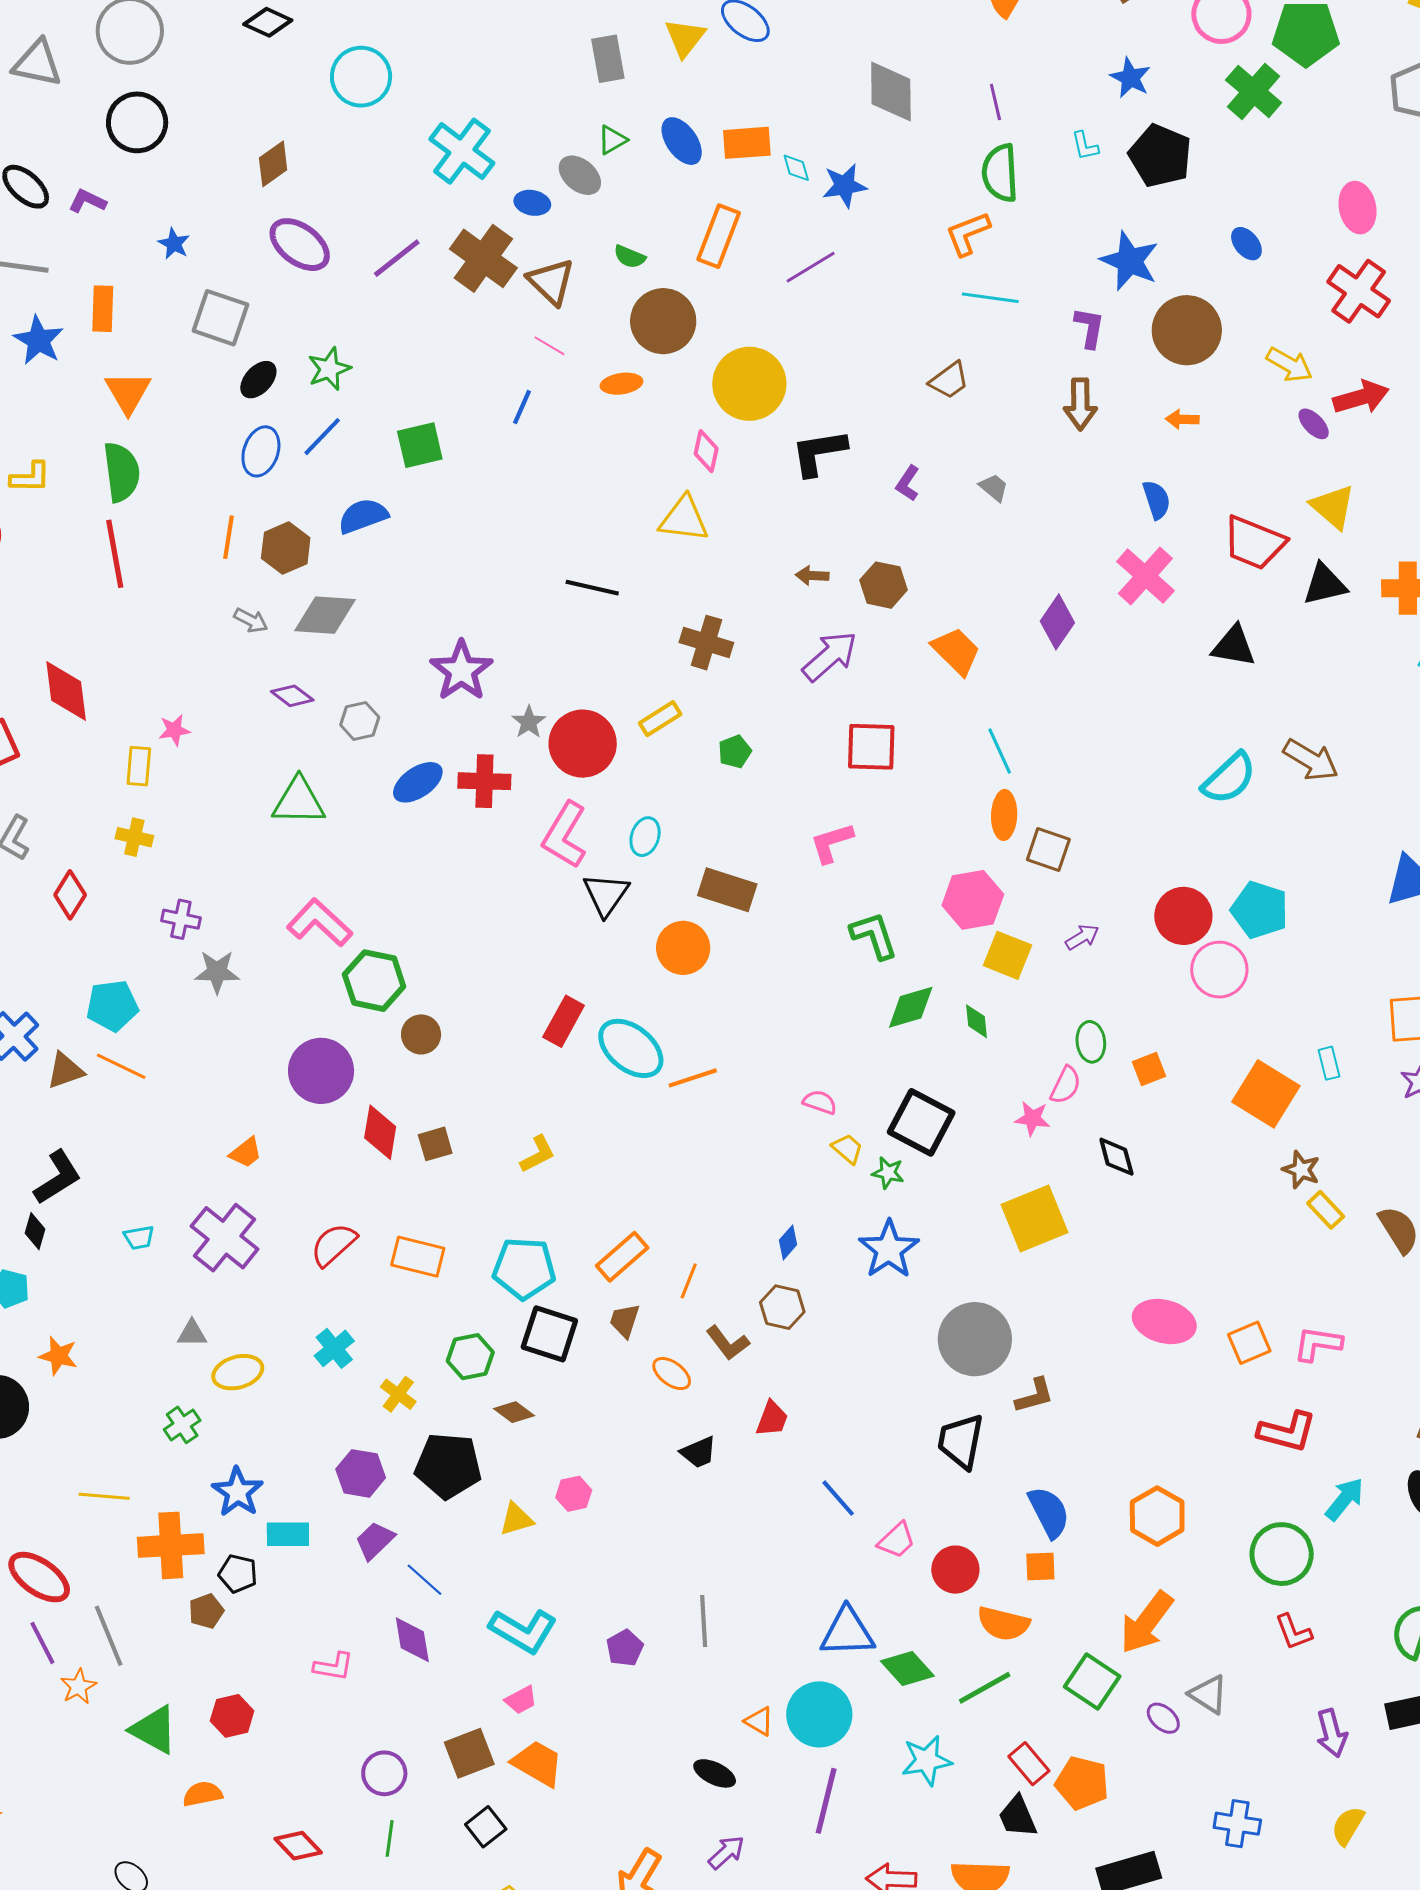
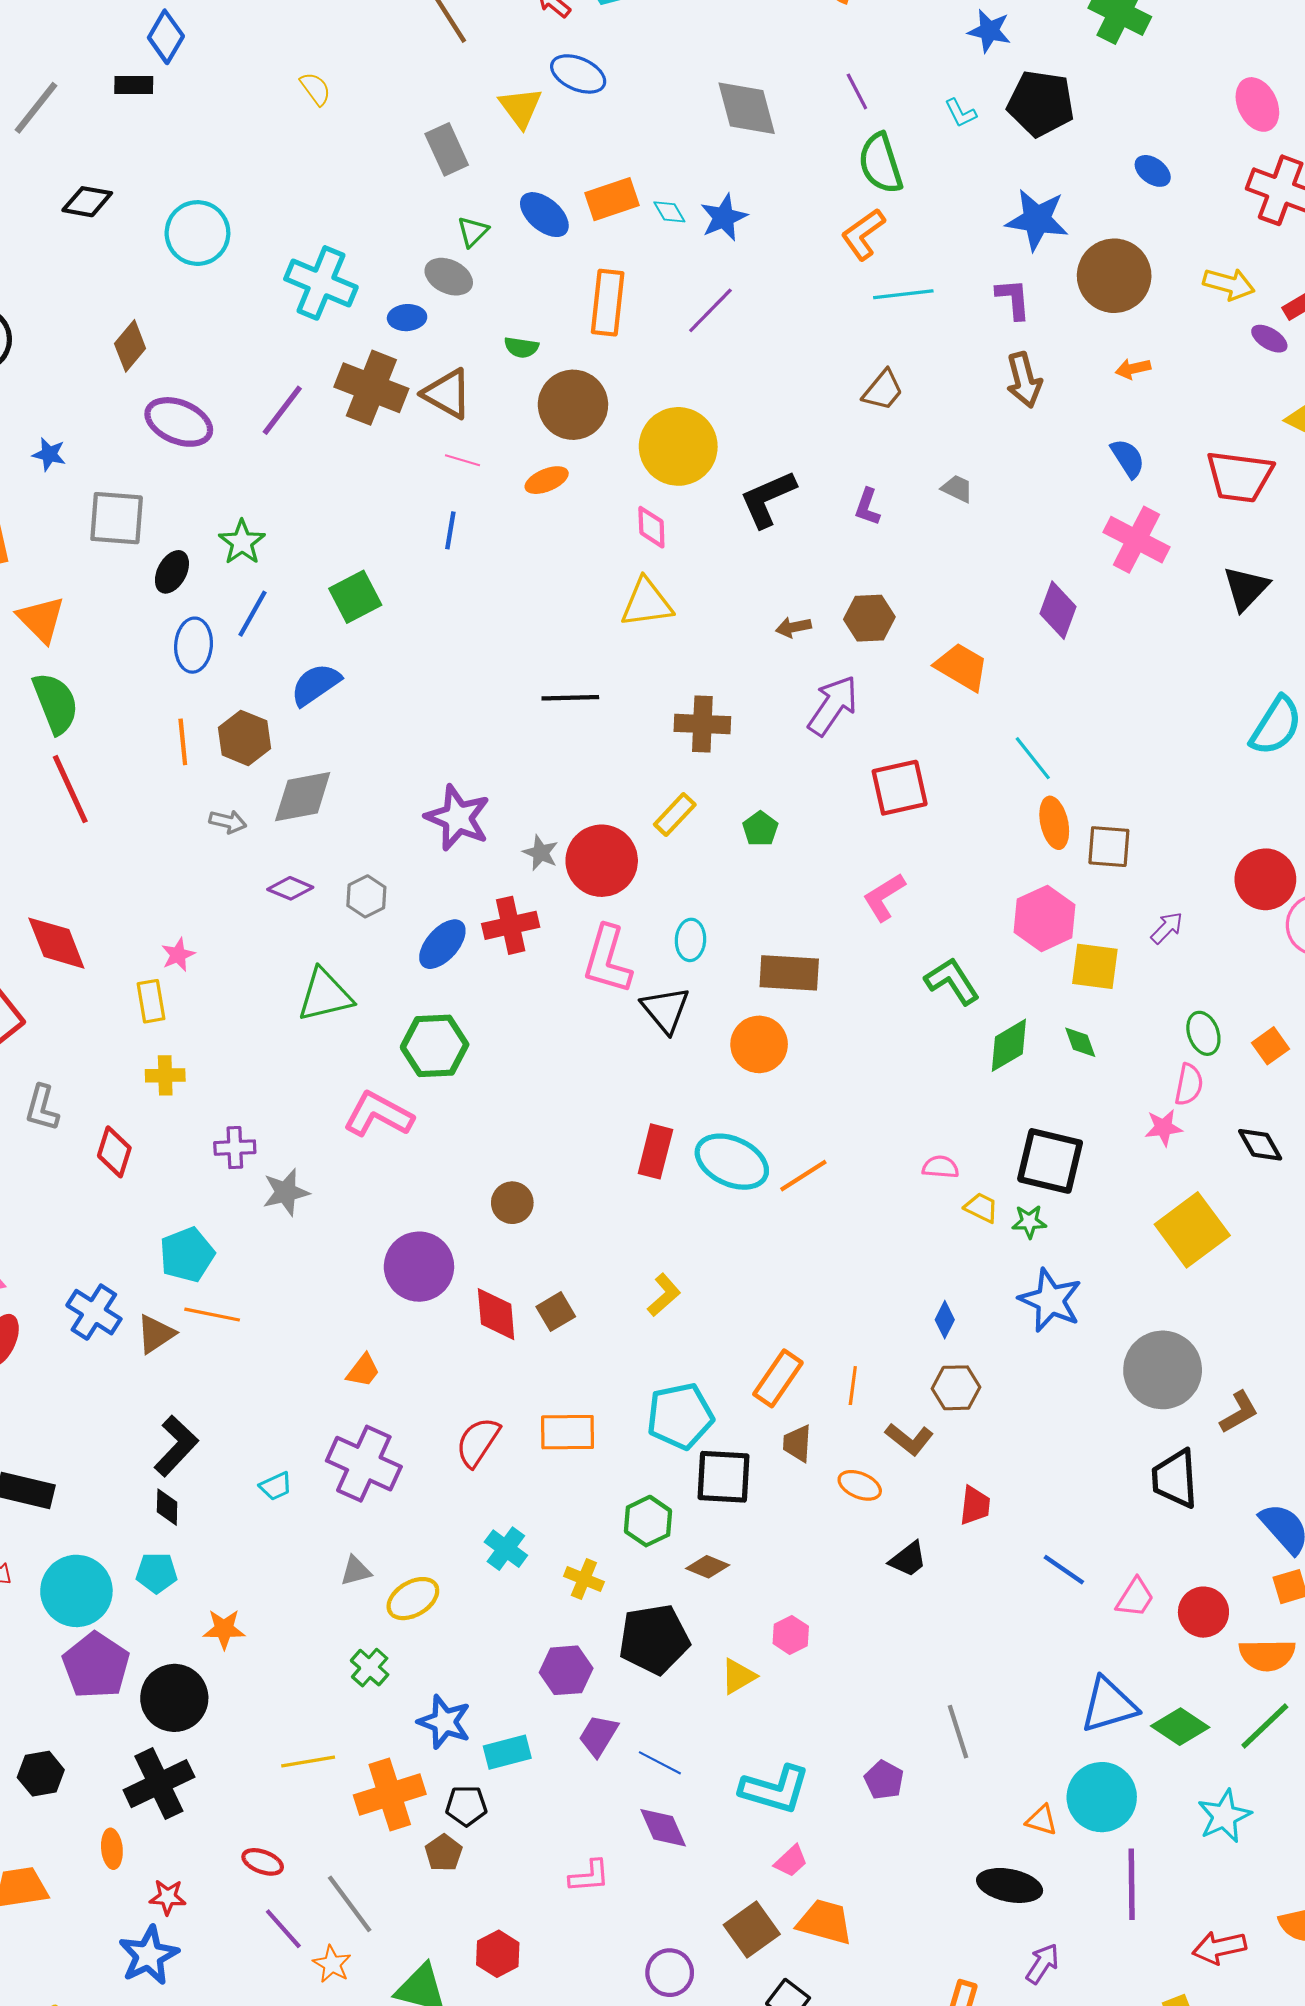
black triangle: (1234, 646) -> (1246, 588), turned -42
green hexagon: (374, 981) -> (435, 1046), moved
red ellipse: (39, 1577) -> (263, 1862), size x0.6
black ellipse: (715, 1773) -> (1010, 1885), size x1.4

